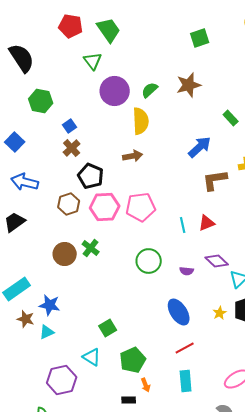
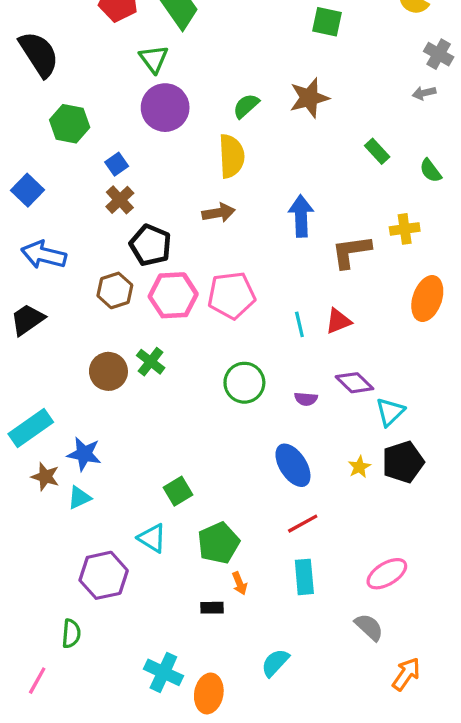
green square: (200, 38) -> (327, 22), turned 30
purple circle: (115, 91) -> (165, 108), moved
blue arrow: (200, 147) -> (301, 216), moved, turned -50

